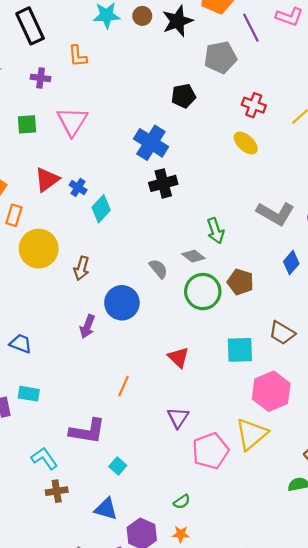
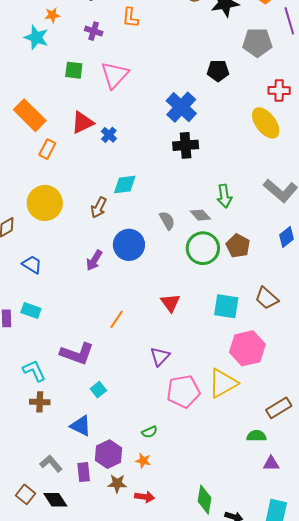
red cross: (254, 105) -> (279, 90), turned -30
yellow ellipse: (246, 143) -> (266, 123), size x1.4
cyan diamond: (101, 209) -> (125, 185), moved, turned 30
yellow circle: (39, 249) -> (45, 203), moved

